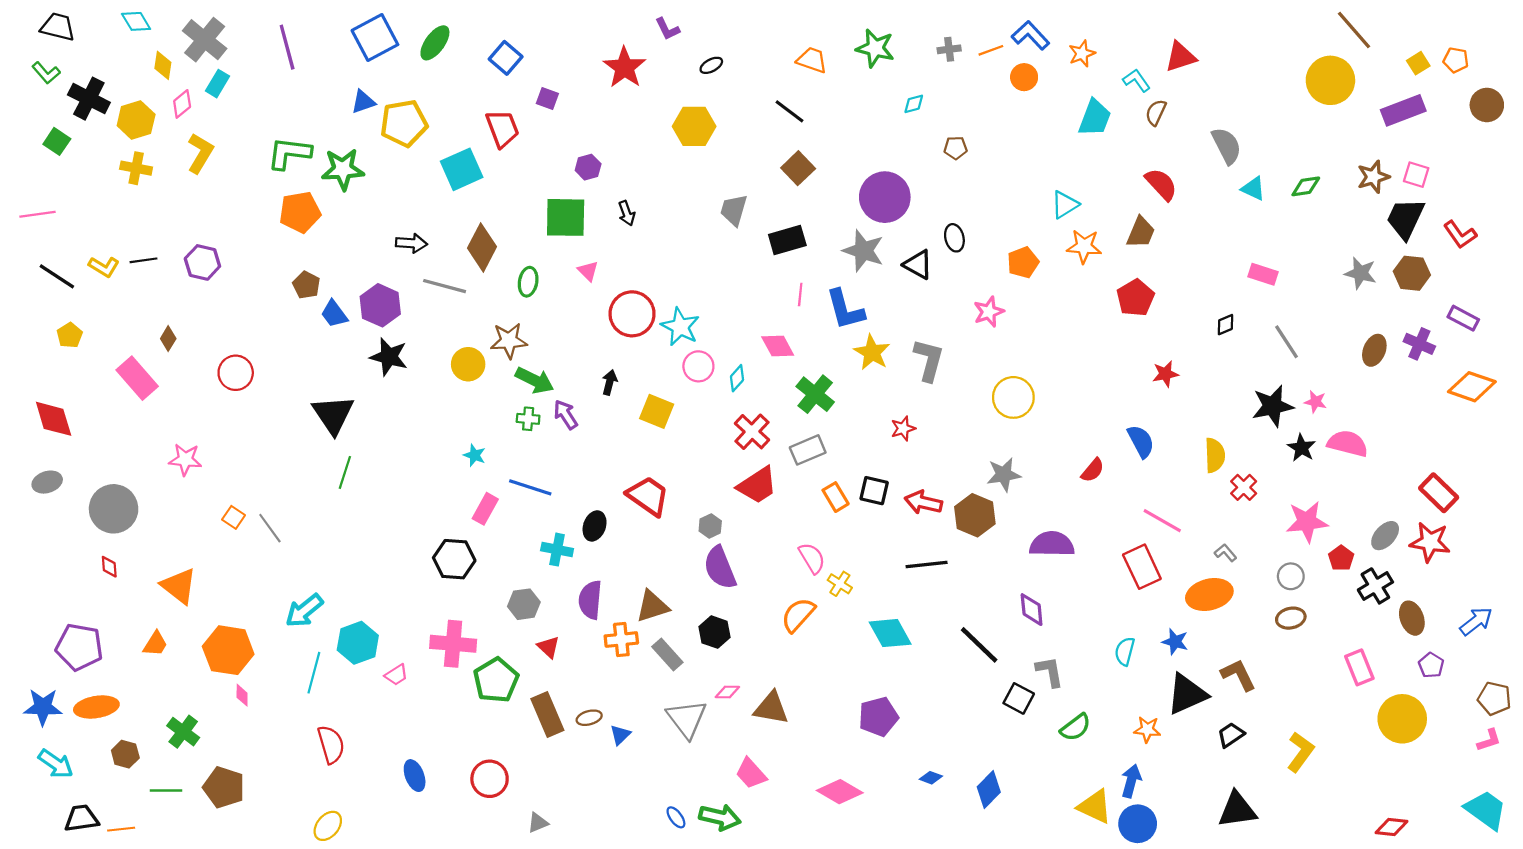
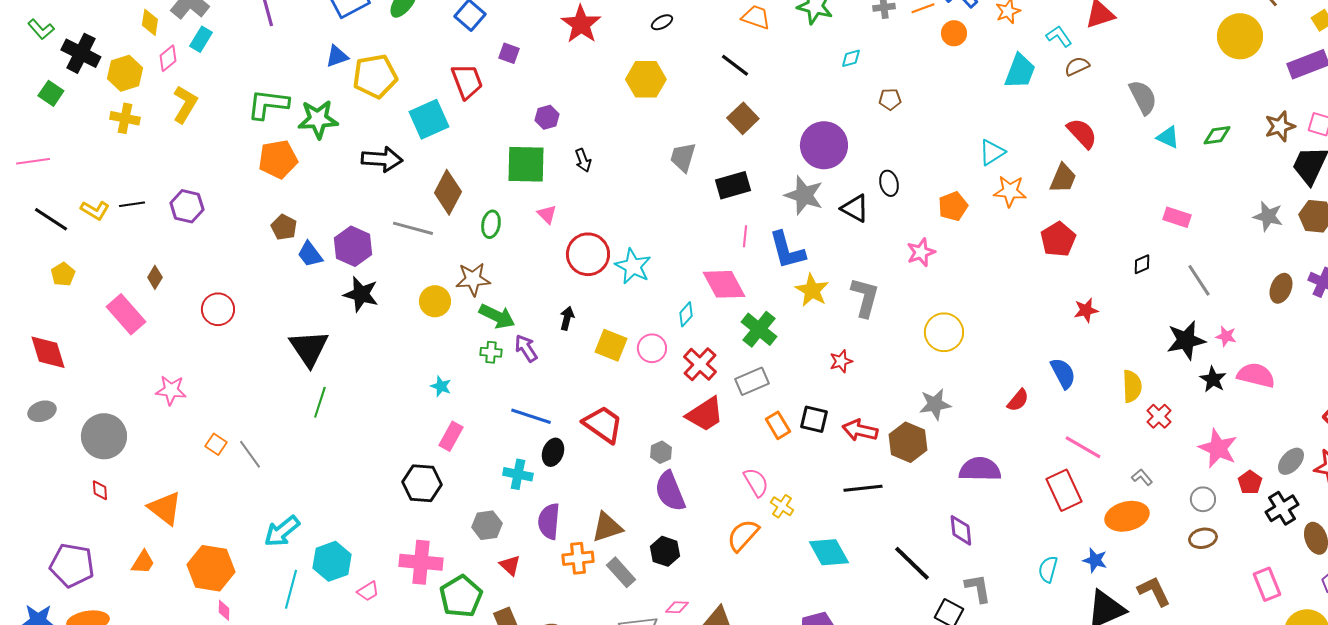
brown semicircle: (1156, 112) -> (1077, 66), turned 40
black arrow: (411, 243) -> (382, 159), moved, size x1.4
pink diamond: (778, 346) -> (724, 284), size x1.4
pink circle: (698, 366) -> (652, 348), moved
blue line: (530, 487) -> (531, 416), moved
pink star: (1307, 522) -> (1218, 448), turned 30

